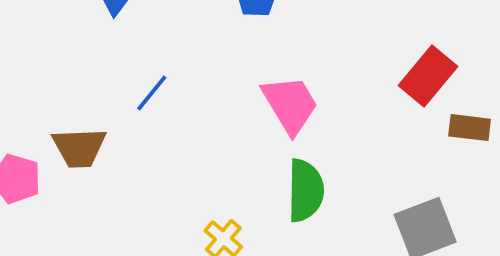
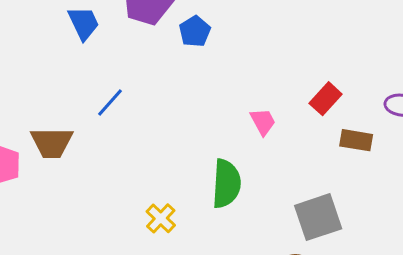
red rectangle: (428, 76) -> (326, 99), size x0.7
pink trapezoid: (290, 105) -> (263, 122), moved, size x0.6

